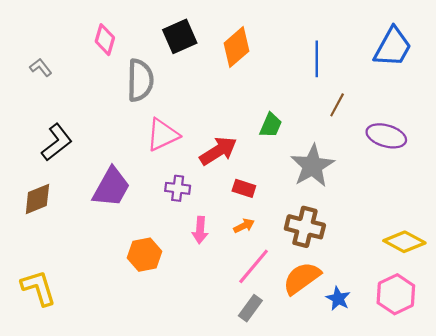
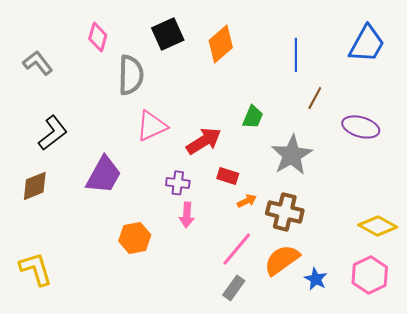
gray L-shape: (41, 67) -> (38, 63), size x1.4
purple cross: (178, 188) -> (178, 183), moved
orange arrow: (244, 226) -> (247, 201), moved

